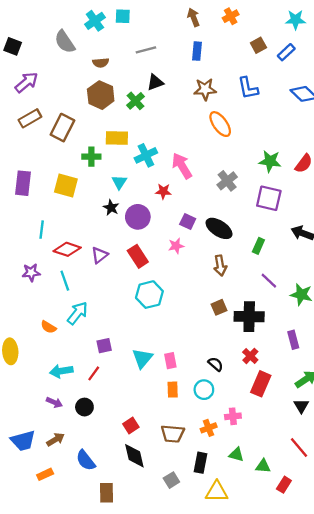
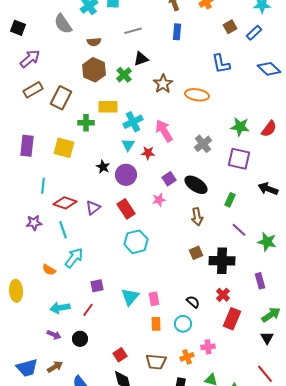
brown star: (205, 89) -> (163, 84), moved, turned -30
orange ellipse: (220, 124) -> (197, 95), turned -45
cyan triangle: (119, 182) -> (128, 145), moved
purple square: (188, 221) -> (169, 179), turned 32

